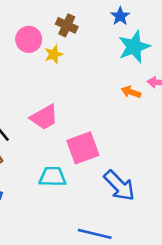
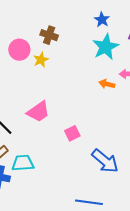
blue star: (120, 16) -> (102, 20), moved
pink square: (83, 148) -> (72, 133), size x0.6
cyan trapezoid: (53, 177) -> (23, 163), moved

